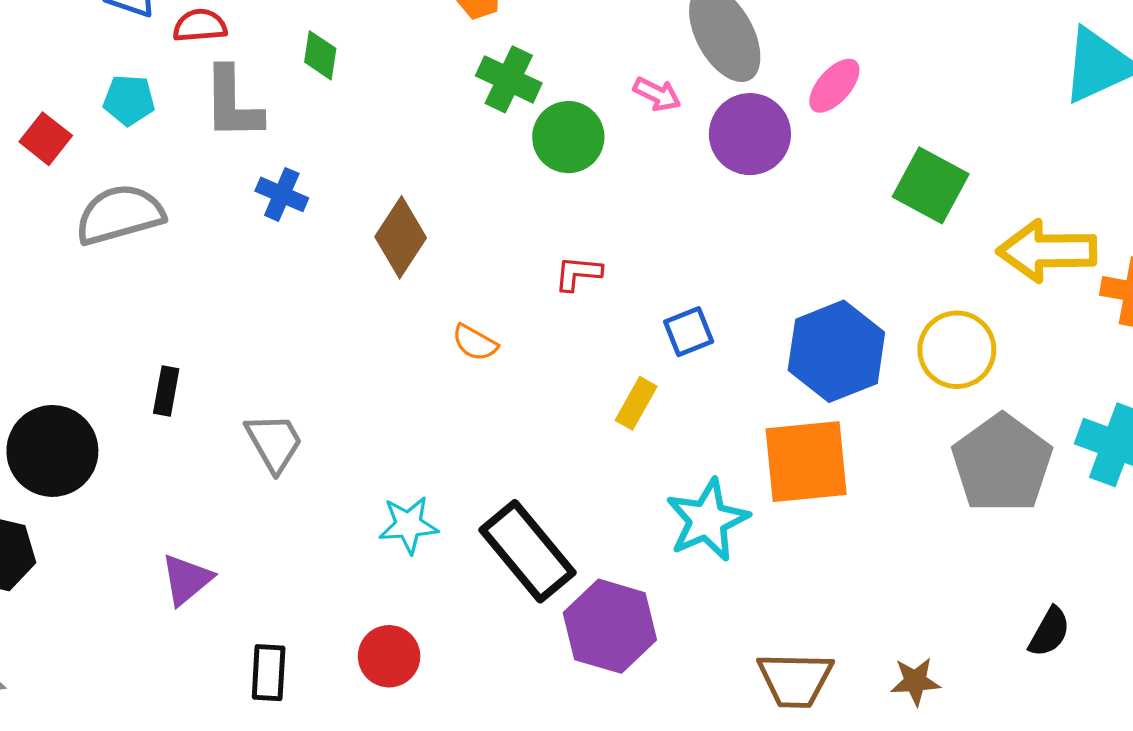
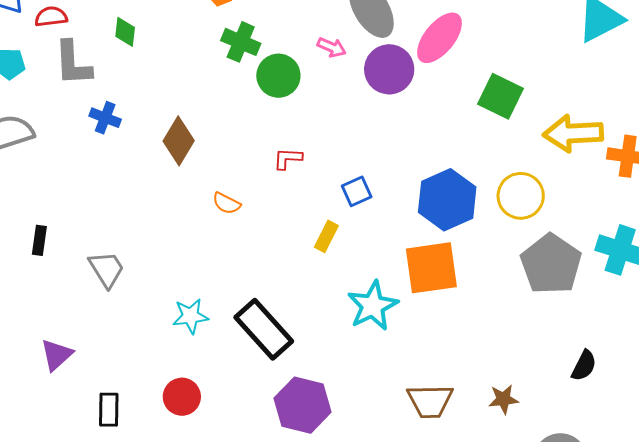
pink ellipse: (834, 86) -> (440, 38), size x1.5
purple hexagon: (610, 626) -> (303, 405), moved

